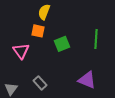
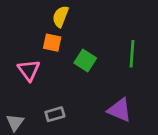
green square: (62, 44) -> (85, 61), turned -35
gray rectangle: (40, 83) -> (55, 114), turned -64

